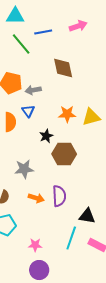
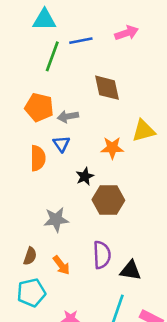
green line: (21, 44) -> (52, 56), turned 60
yellow triangle: (91, 117) -> (144, 131), moved
orange arrow: (36, 198) -> (61, 265), moved, turned 35
black triangle: (87, 216) -> (131, 270), moved

